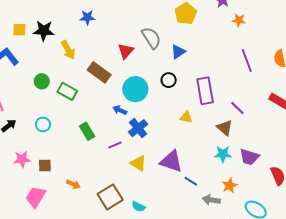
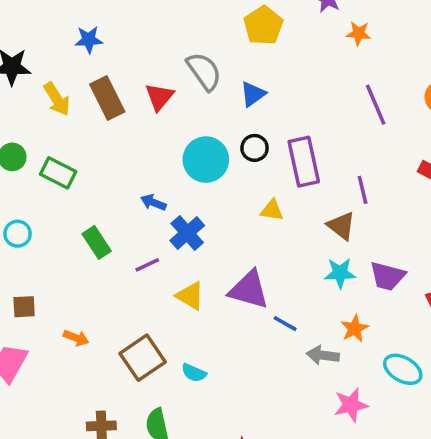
brown rectangle: (99, 72) -> (107, 98), moved, turned 30
black circle: (169, 80) -> (255, 148), moved
cyan circle: (135, 89) -> (206, 160), moved
purple line: (237, 108) -> (363, 190), turned 35

